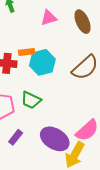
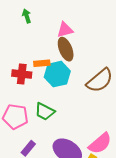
brown ellipse: (83, 22) -> (66, 49), moved

